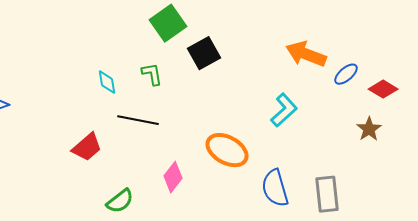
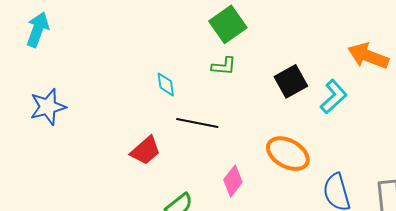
black square: (204, 53) -> (291, 81), moved
green L-shape: (152, 74) -> (224, 66), moved, turned 105
cyan L-shape: (284, 110) -> (334, 97), moved

